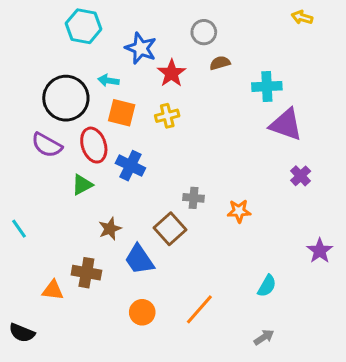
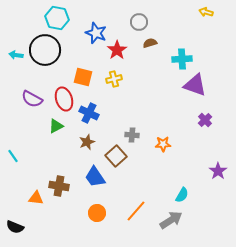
cyan arrow: (108, 81) -> (16, 55), moved
black circle: (66, 98) -> (45, 50), moved
brown star: (110, 229) -> (87, 142), moved
gray arrow: (264, 337) -> (171, 220), moved, size x1.6

